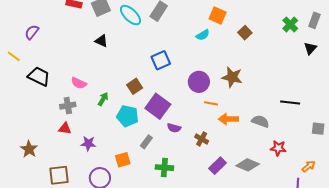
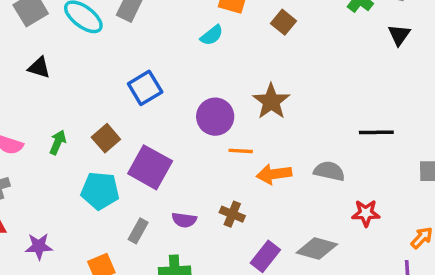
brown star: (232, 77) -> (271, 101), turned 30
green arrow: (103, 99) -> (58, 142), moved
purple semicircle: (174, 128) -> (184, 220), moved

